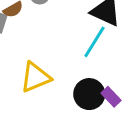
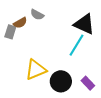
black circle: (89, 94) -> (61, 81), moved

